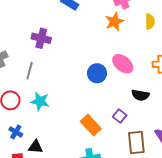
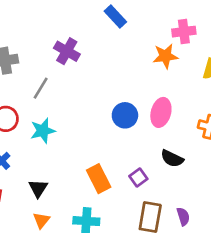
pink ellipse: (123, 64) -> (161, 112), turned 50
cyan star: (40, 101) -> (43, 131), turned 30
black triangle: (36, 147) -> (38, 188), moved, turned 42

